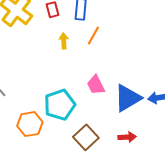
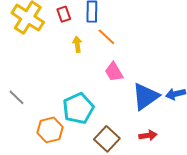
orange line: (93, 36) -> (106, 37), turned -72
pink trapezoid: (96, 85) -> (114, 72), moved

